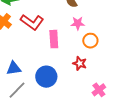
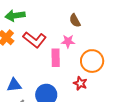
pink star: (78, 23) -> (68, 41), moved
orange circle: (90, 41) -> (92, 61), size x1.5

